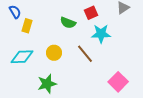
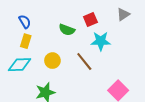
blue semicircle: (15, 12) -> (25, 22), moved
yellow rectangle: (27, 26) -> (26, 41), moved

